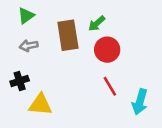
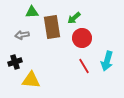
green triangle: (26, 16) -> (32, 12), moved, turned 32
cyan arrow: (140, 102) -> (107, 61), moved

